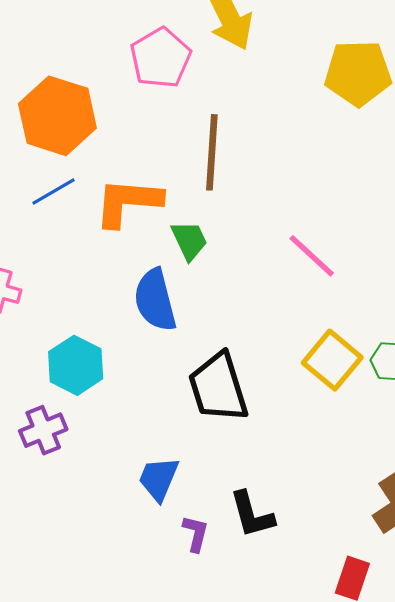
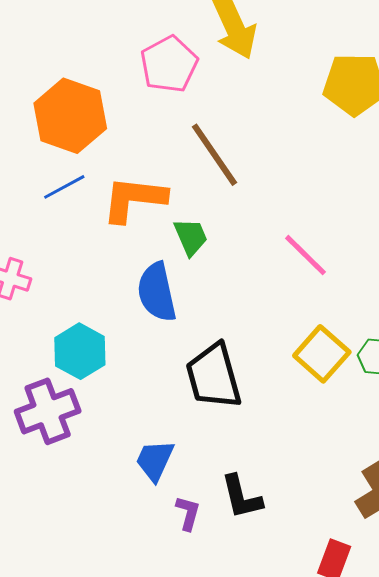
brown line: (212, 152) -> (215, 155), turned -40
purple cross: (43, 430) -> (48, 411), size x1.4

